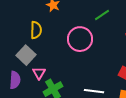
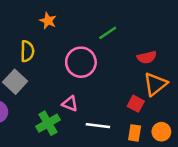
pink triangle: (39, 73) -> (70, 104), moved, turned -40

